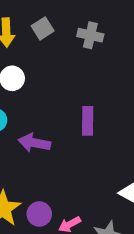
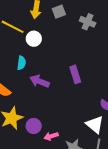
purple rectangle: (88, 121) -> (75, 74), turned -30

